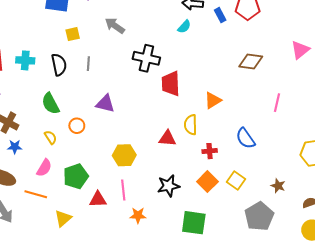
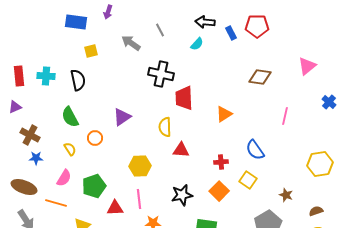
gray line: (88, 64) -> (160, 30), moved, turned -32
purple triangle: (105, 104) -> (122, 117), turned -48
yellow semicircle: (191, 125) -> (165, 127), moved
yellow square: (236, 181) -> (248, 180), moved

